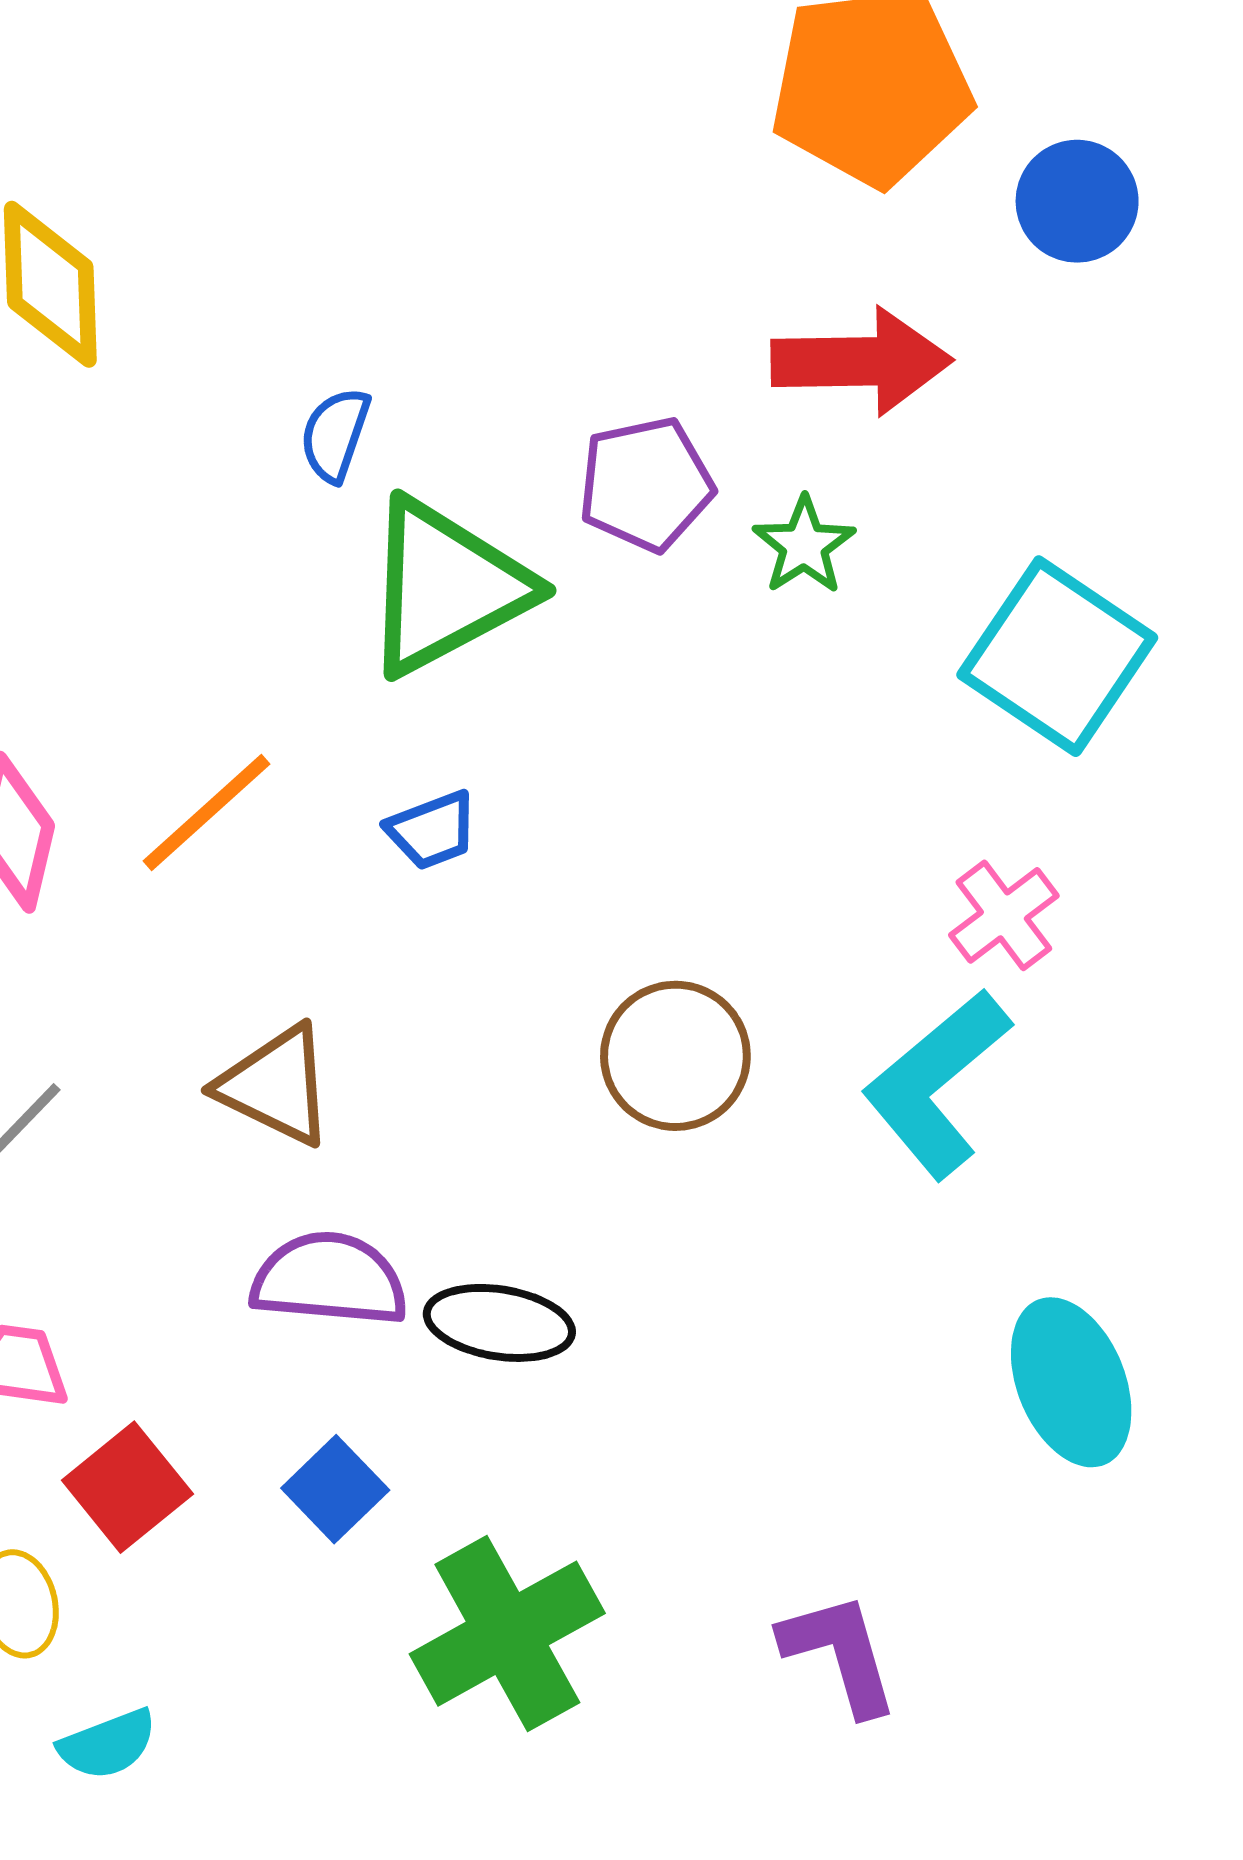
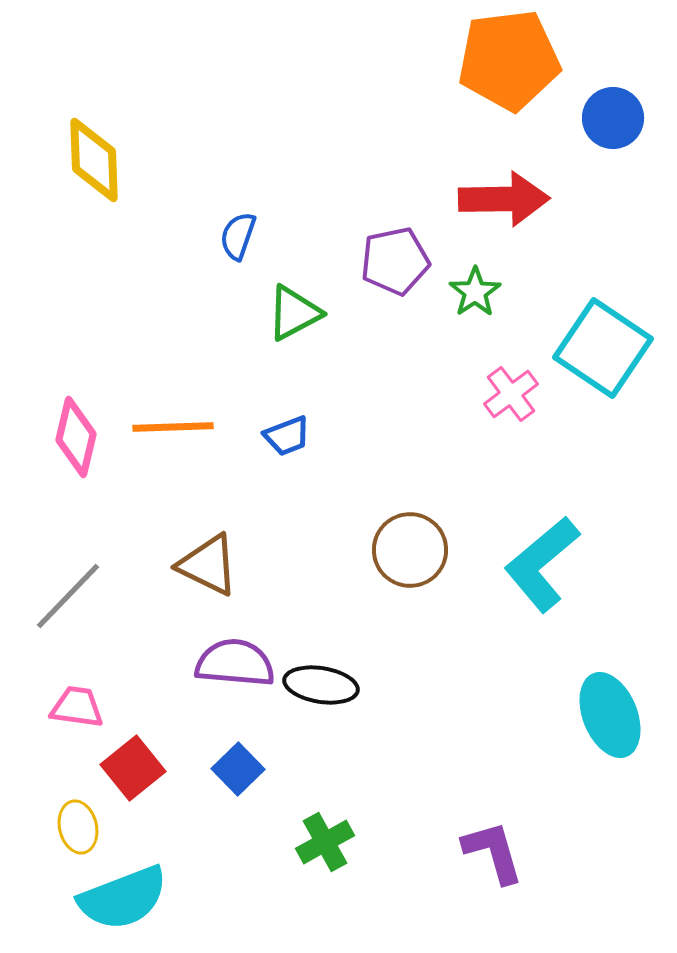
green triangle: (446, 587) -> (294, 313), size x0.6
orange line: (207, 813) -> (173, 427), turned 40
pink cross: (1004, 915) -> (511, 394), moved
green cross: (507, 1634) -> (325, 842), size x0.6
cyan semicircle: (108, 1744) -> (123, 898), size x1.8

